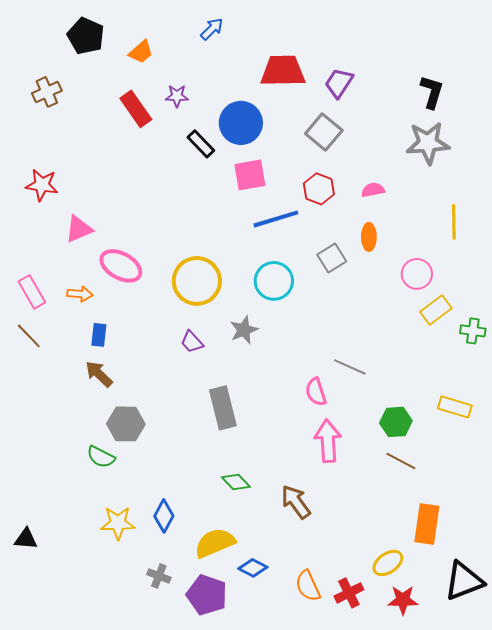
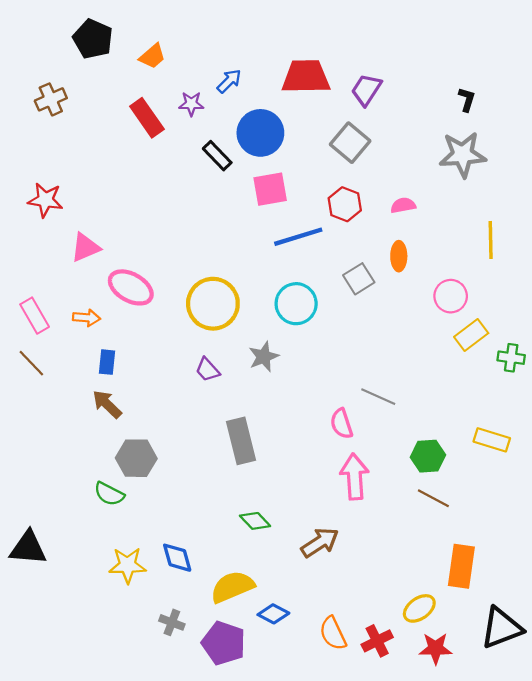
blue arrow: (212, 29) -> (229, 81), moved
black L-shape: (432, 92) -> (467, 99), size x0.7
brown arrow: (296, 502) -> (320, 543), turned 93
blue diamond: (164, 516) -> (177, 558), turned -44
black triangle: (26, 539) -> (28, 548), moved, size x1.5

